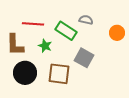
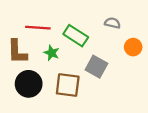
gray semicircle: (86, 20) -> (112, 23), moved
orange circle: (117, 33) -> (133, 47), moved

